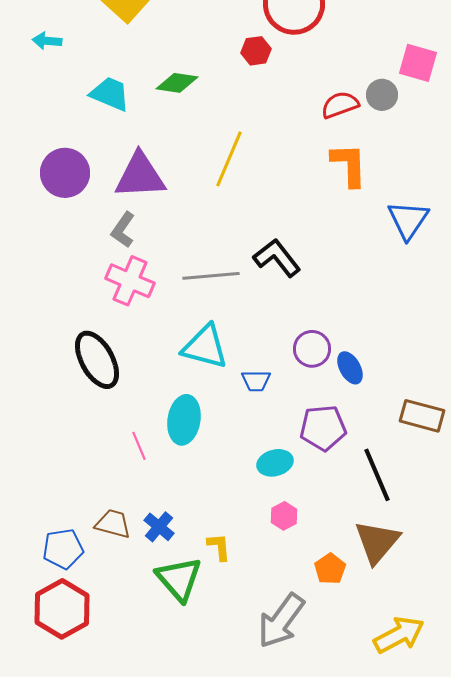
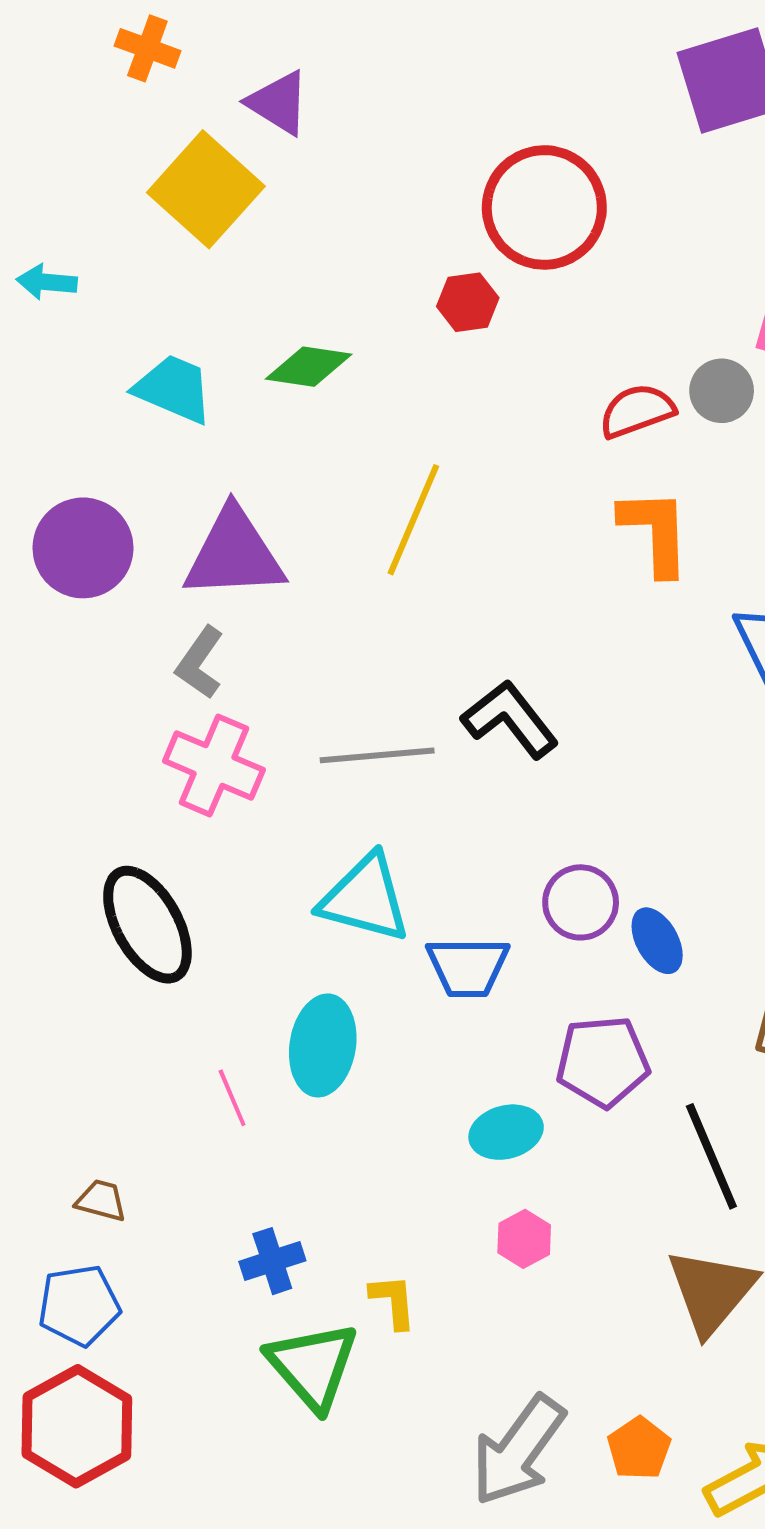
blue trapezoid: (256, 381) -> (468, 967), size x1.4
brown trapezoid: (113, 524) -> (101, 1201), moved, size x0.7
blue cross: (159, 527) -> (272, 1261), turned 32
orange pentagon: (330, 569) -> (639, 1448), moved

